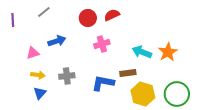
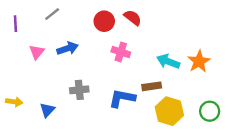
red semicircle: (112, 15) -> (133, 18), turned 63
pink cross: (102, 44) -> (121, 52), turned 35
pink triangle: (33, 53) -> (37, 52), moved, turned -32
yellow arrow: (38, 75) -> (14, 102), moved
green circle: (177, 94) -> (210, 111), size x0.7

